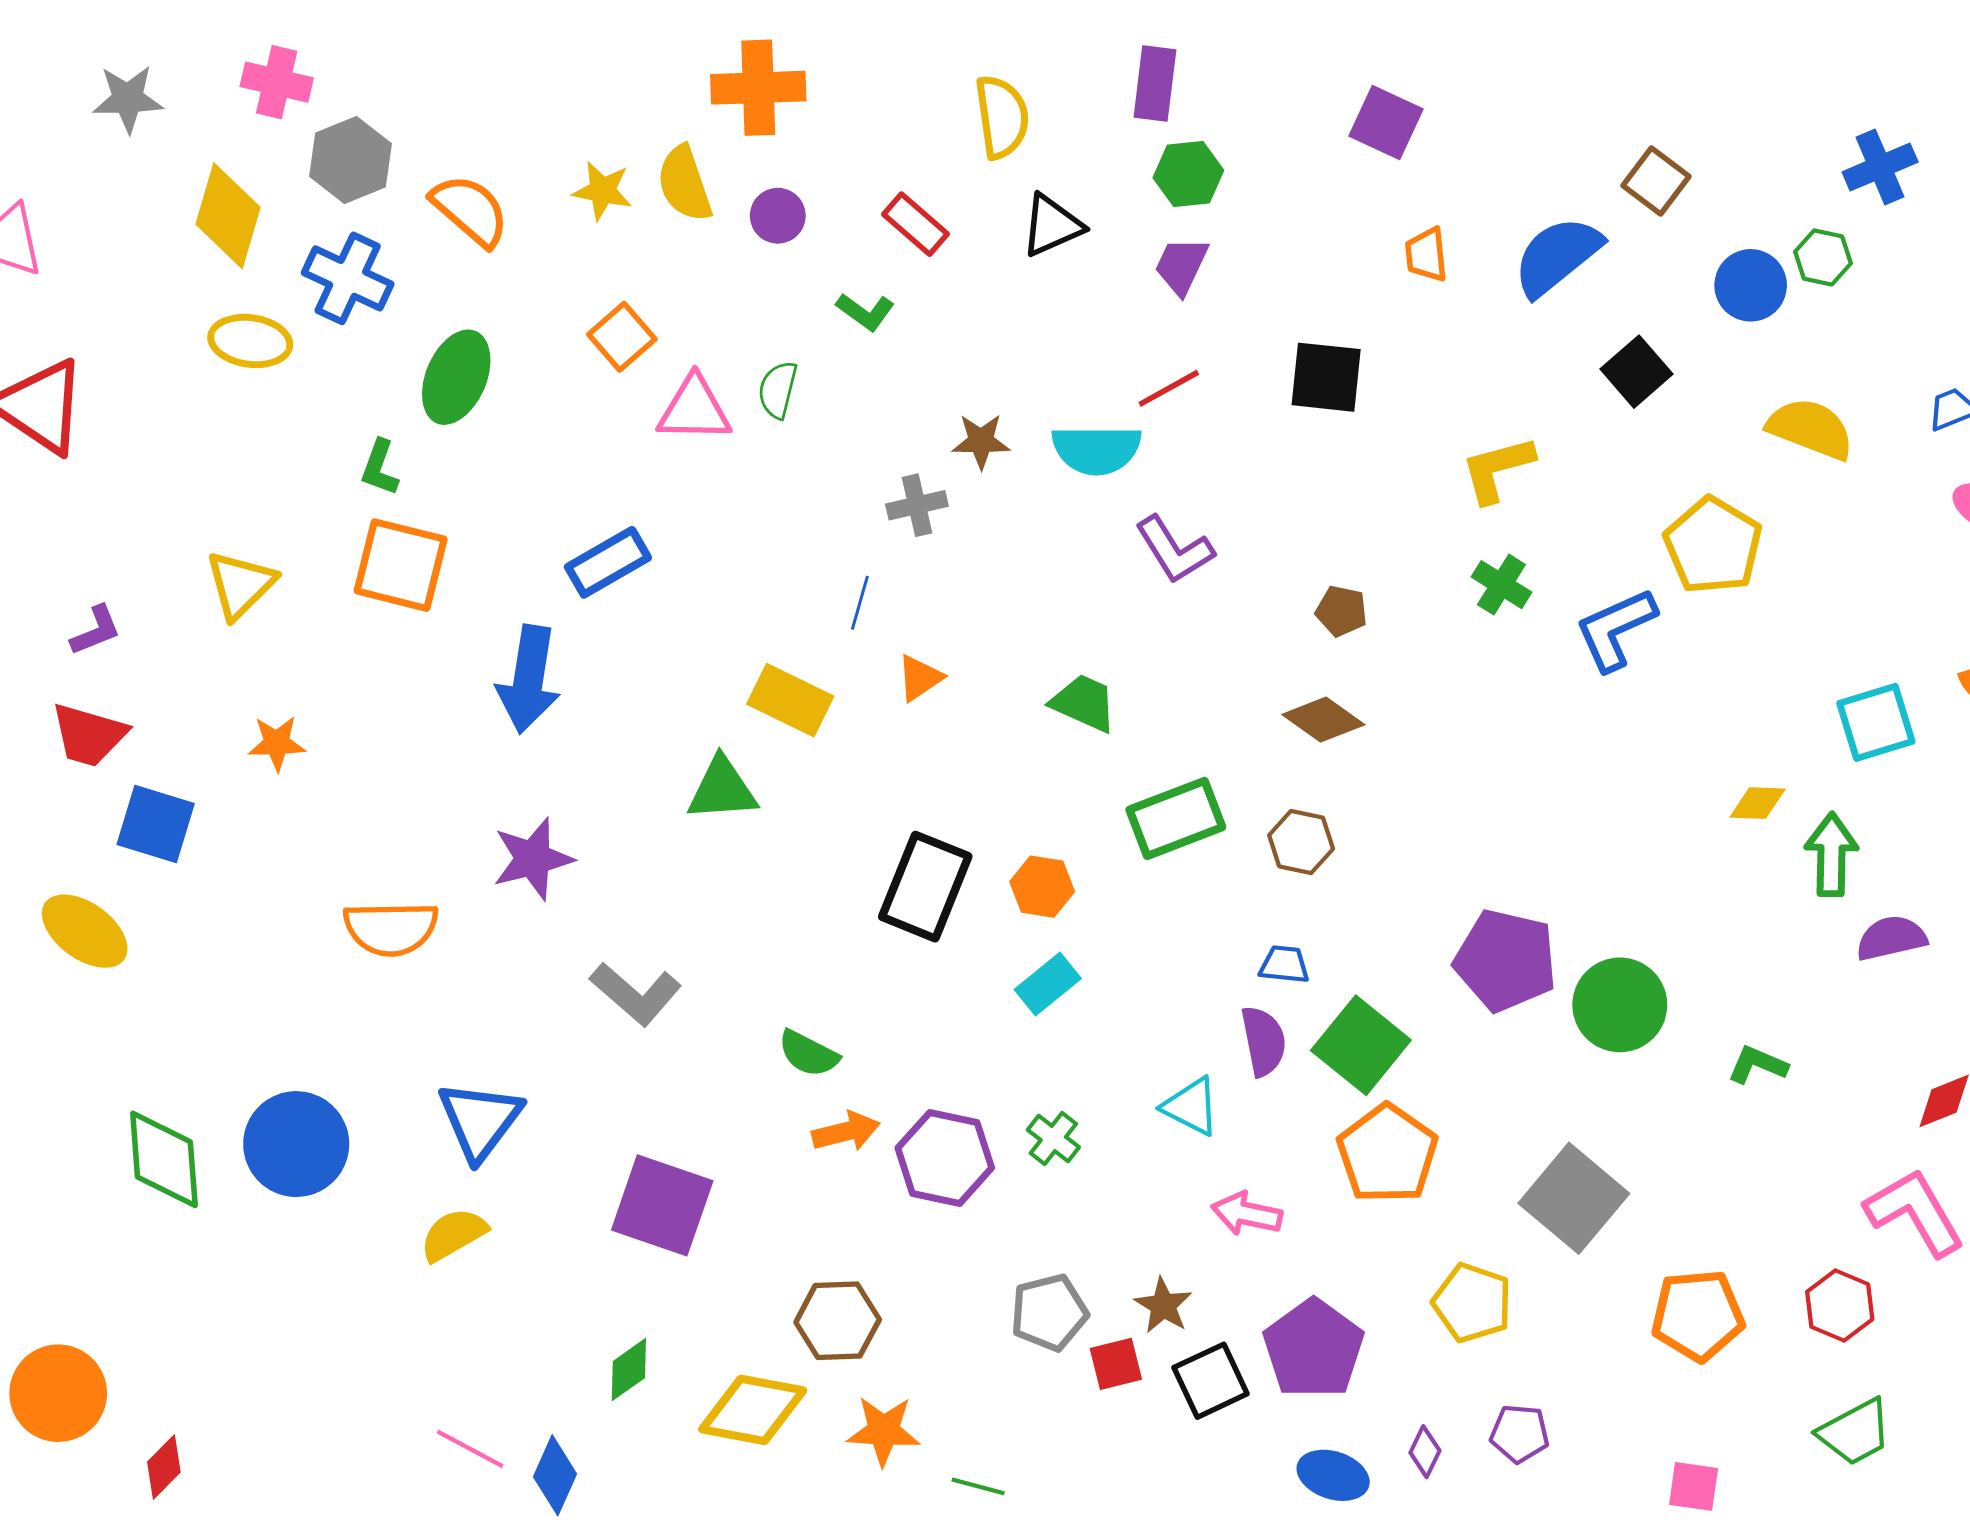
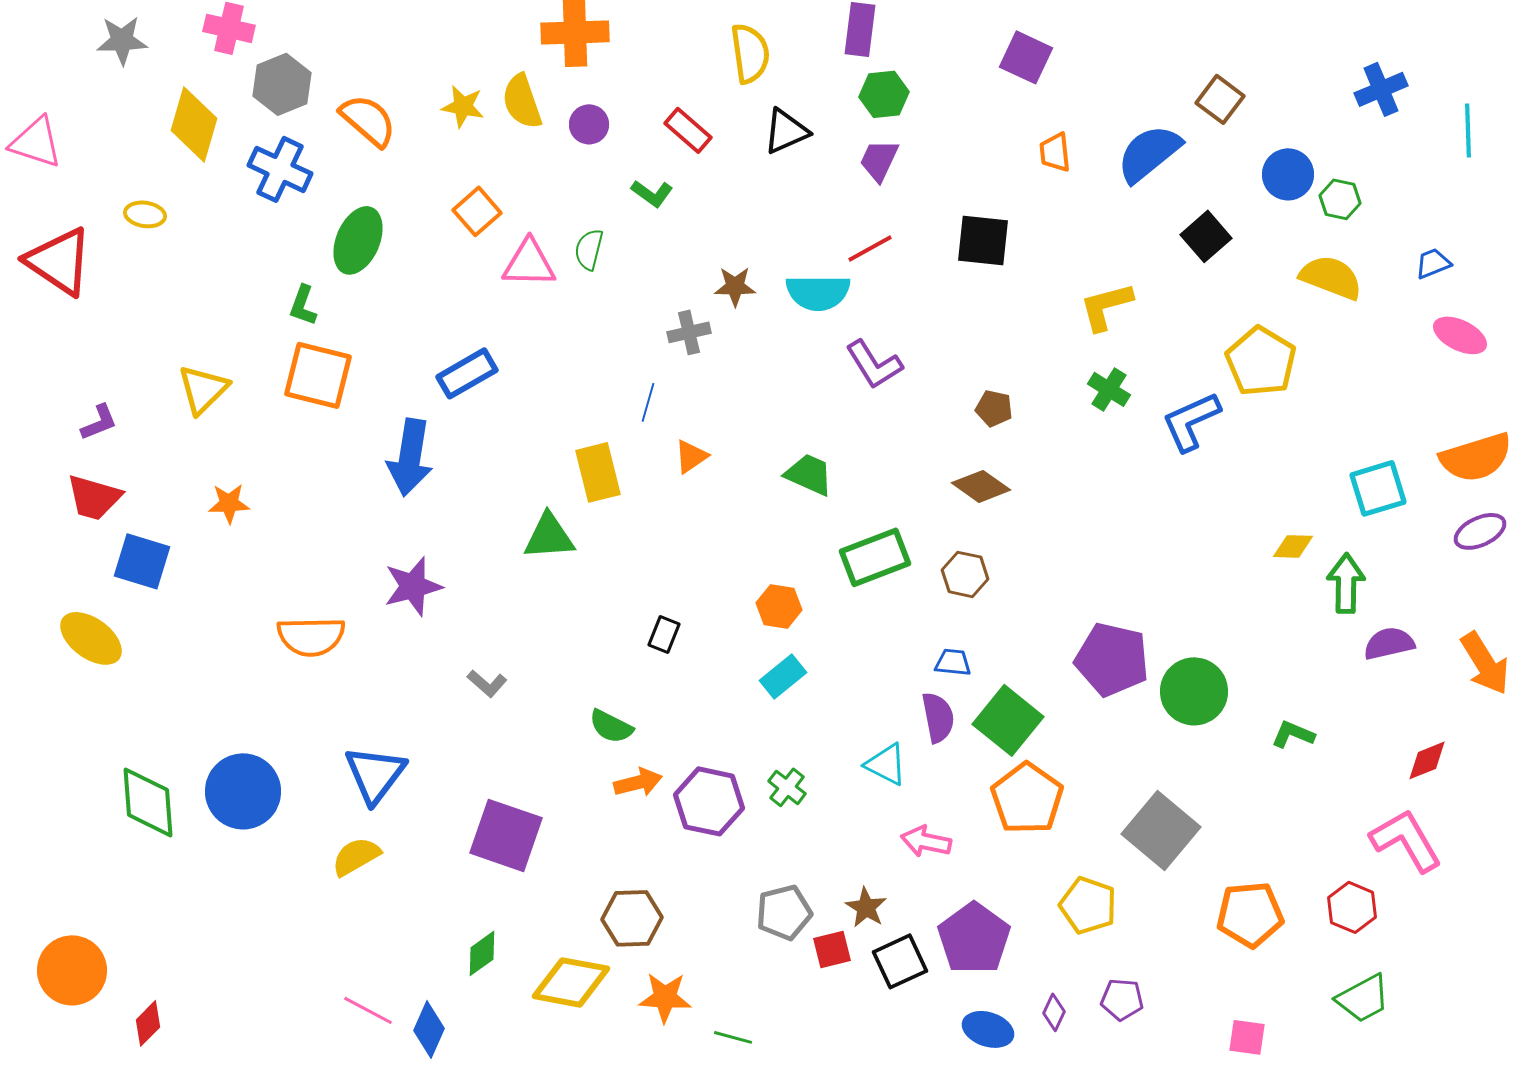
green hexagon: (1823, 257) -> (1340, 199), moved
yellow ellipse: (250, 341) -> (145, 214), moved, size x0.7
yellow rectangle: (790, 700) -> (598, 472), turned 50
black rectangle: (925, 887) -> (664, 634), moved, size x0.5
gray L-shape: (636, 994) -> (487, 683), size x0.6

